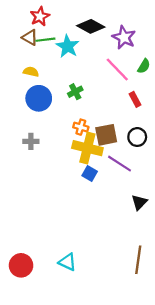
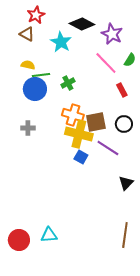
green line: (45, 40) -> (41, 75), moved
orange cross: (81, 127) -> (73, 115), size x1.5
cyan triangle: (67, 262) -> (49, 235), moved, turned -30

